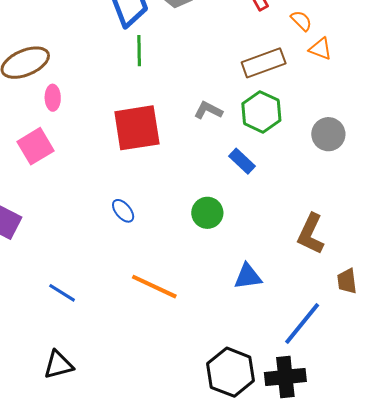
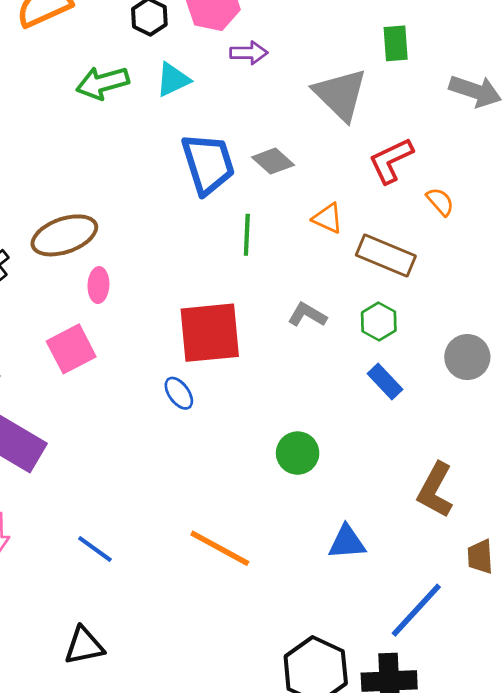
orange triangle: (320, 49) -> (328, 218), moved
green line: (139, 51) -> (247, 235), moved
brown rectangle: (264, 63) -> (386, 256), turned 39
green hexagon: (261, 112) -> (379, 321), size x0.7
blue rectangle: (242, 161) -> (385, 381), moved
blue ellipse: (123, 211) -> (179, 393), moved

